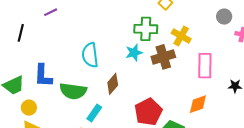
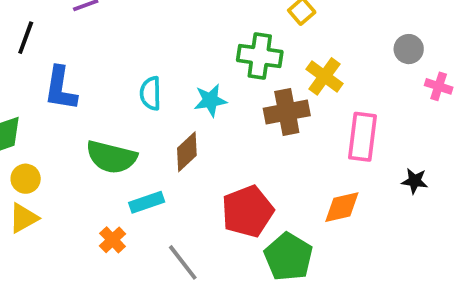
cyan star: (134, 53) -> (210, 100), moved
cyan semicircle: (90, 55) -> (151, 93), size x0.7
blue L-shape: (43, 76) -> (61, 88), moved
cyan rectangle: (94, 113) -> (147, 202), turned 30

